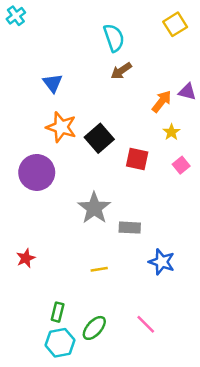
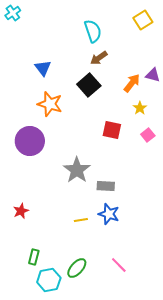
black square: (99, 138) -> (89, 85), moved
blue star: (162, 262) -> (109, 214), moved
green rectangle: (58, 312) -> (34, 257), moved

